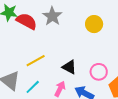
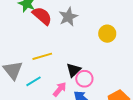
black triangle: (69, 67) -> (74, 70), turned 35
pink circle: (99, 72) -> (84, 79), moved

